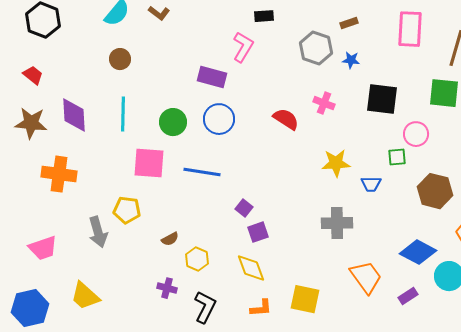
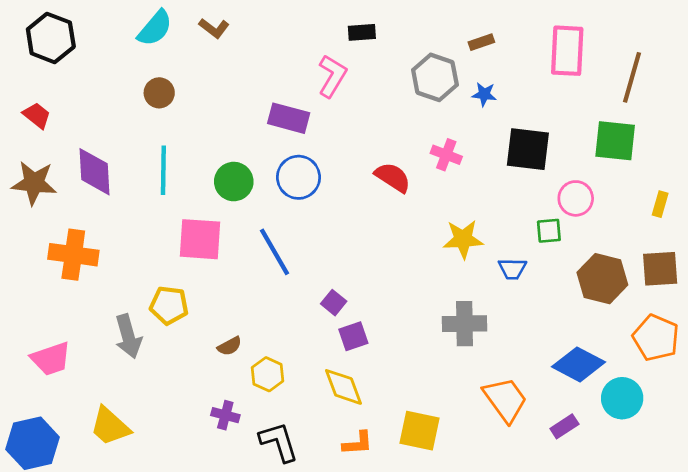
blue line: (202, 172) -> (275, 252), turned 51
black L-shape: (205, 307) -> (279, 442), turned -44

